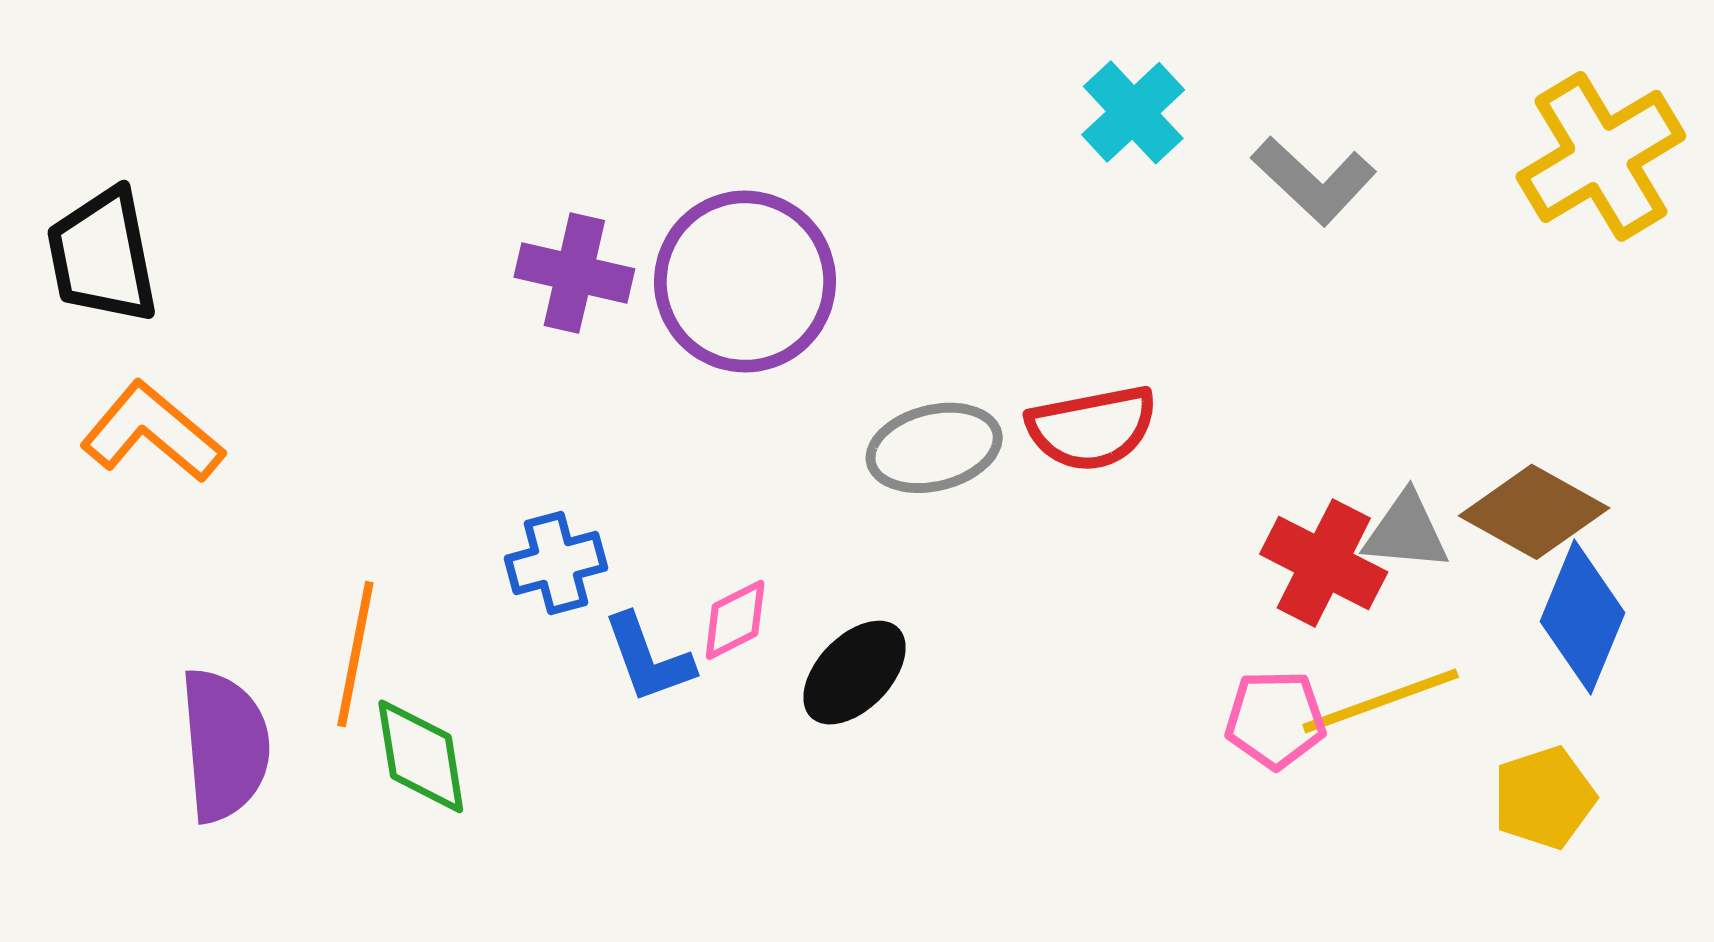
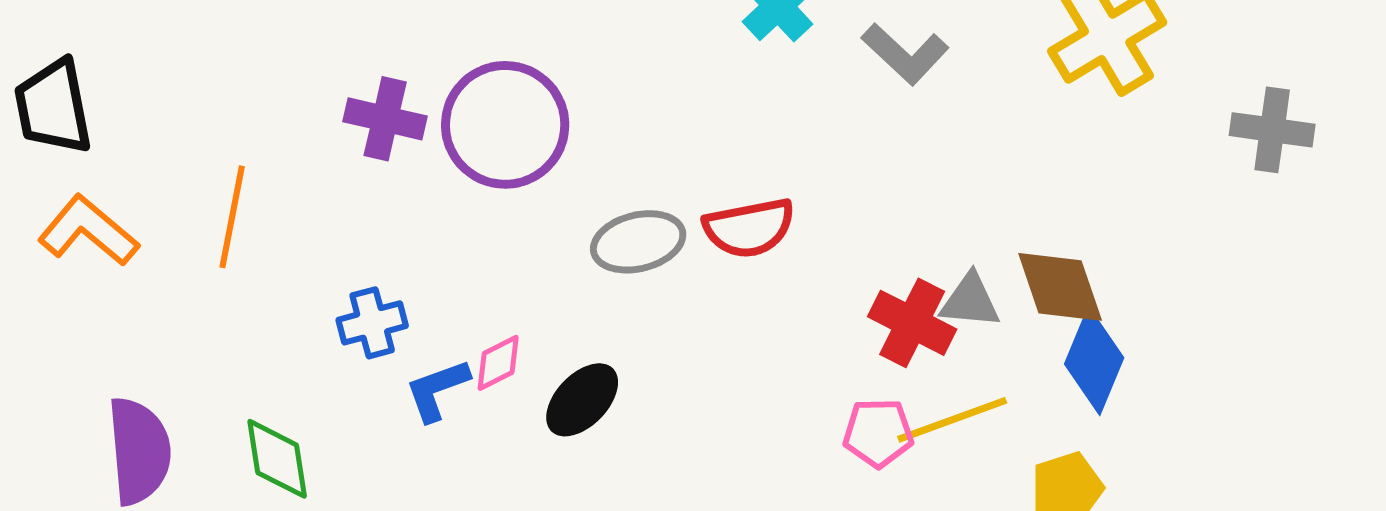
brown diamond: (1534, 512) -> (1060, 287), turned 42
orange line: (355, 654) -> (232, 217), moved
blue L-shape: (648, 658) -> (437, 390), turned 90

